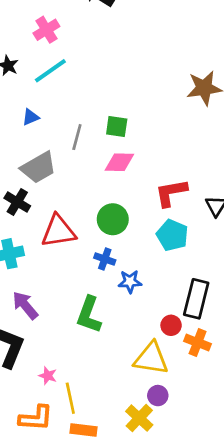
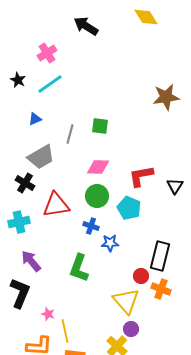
pink diamond: (119, 162) -> (98, 167), moved
cyan pentagon: (172, 235) -> (129, 208), moved
yellow triangle: (151, 358) -> (126, 301), turned 40

